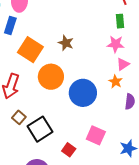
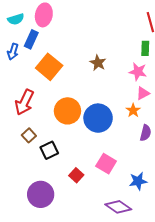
brown star: (66, 43) -> (98, 63), moved
orange circle: (51, 77) -> (67, 111), moved
black square: (40, 129) -> (49, 150), size x0.7

